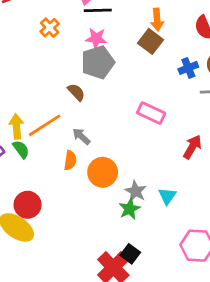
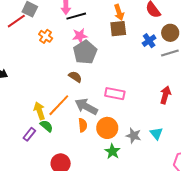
brown square: (151, 41) -> (118, 29), turned -30
pink rectangle: (151, 113) -> (115, 94), moved
gray arrow: (81, 136) -> (86, 107), size x1.6
green star: (130, 209) -> (112, 151), moved

